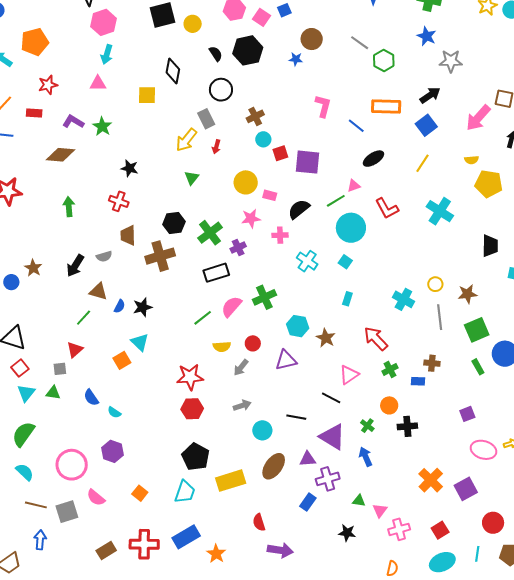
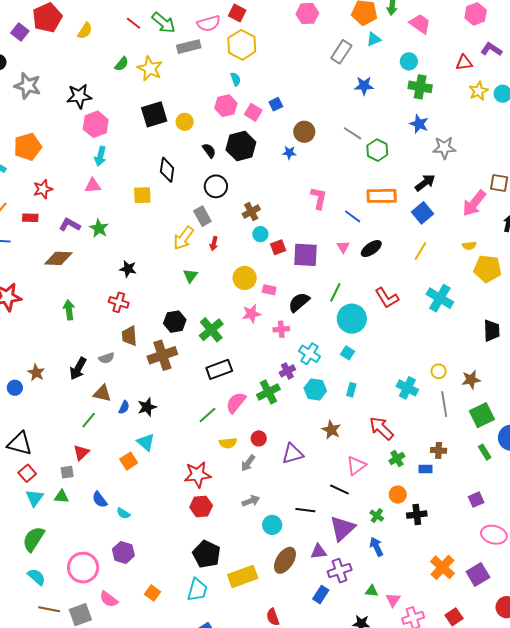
pink triangle: (354, 186) -> (343, 247), moved, turned -40
green line: (336, 201) -> (335, 292), turned -30
purple cross: (238, 248) -> (287, 371), moved
cyan hexagon: (298, 326) -> (315, 390), moved
purple triangle: (332, 437) -> (342, 528), turned 48

